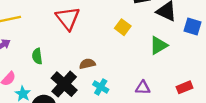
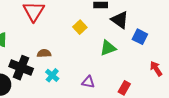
black cross: (64, 84) -> (21, 68), turned -30
red rectangle: (185, 87) -> (124, 88), turned -48

